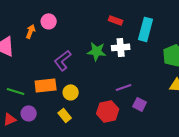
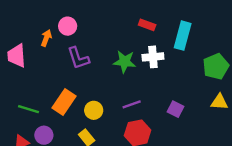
purple L-shape: (63, 60) -> (78, 58), moved, turned -70
orange rectangle: (46, 85) -> (64, 102), turned -50
purple line: (124, 87) -> (132, 104), moved
purple square: (140, 104) -> (176, 109), moved

